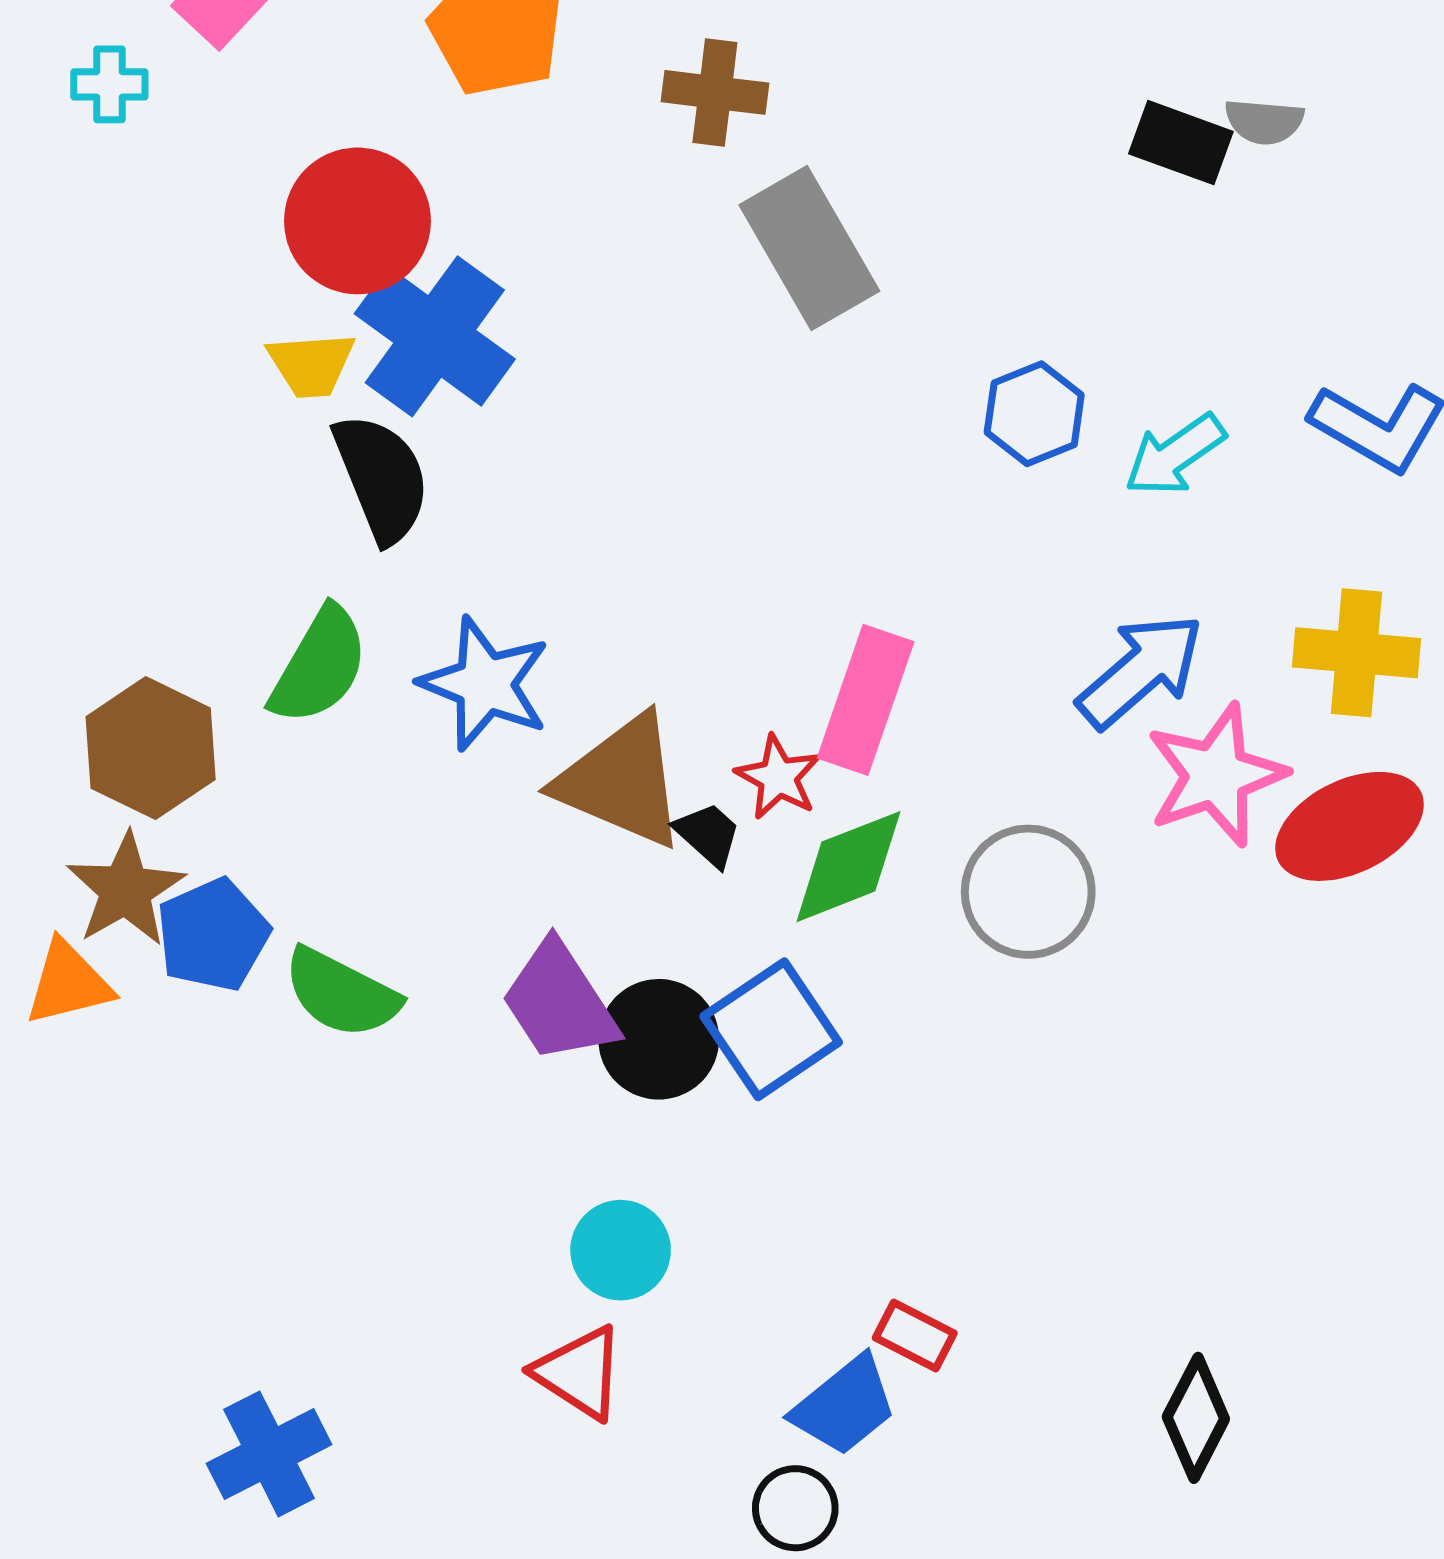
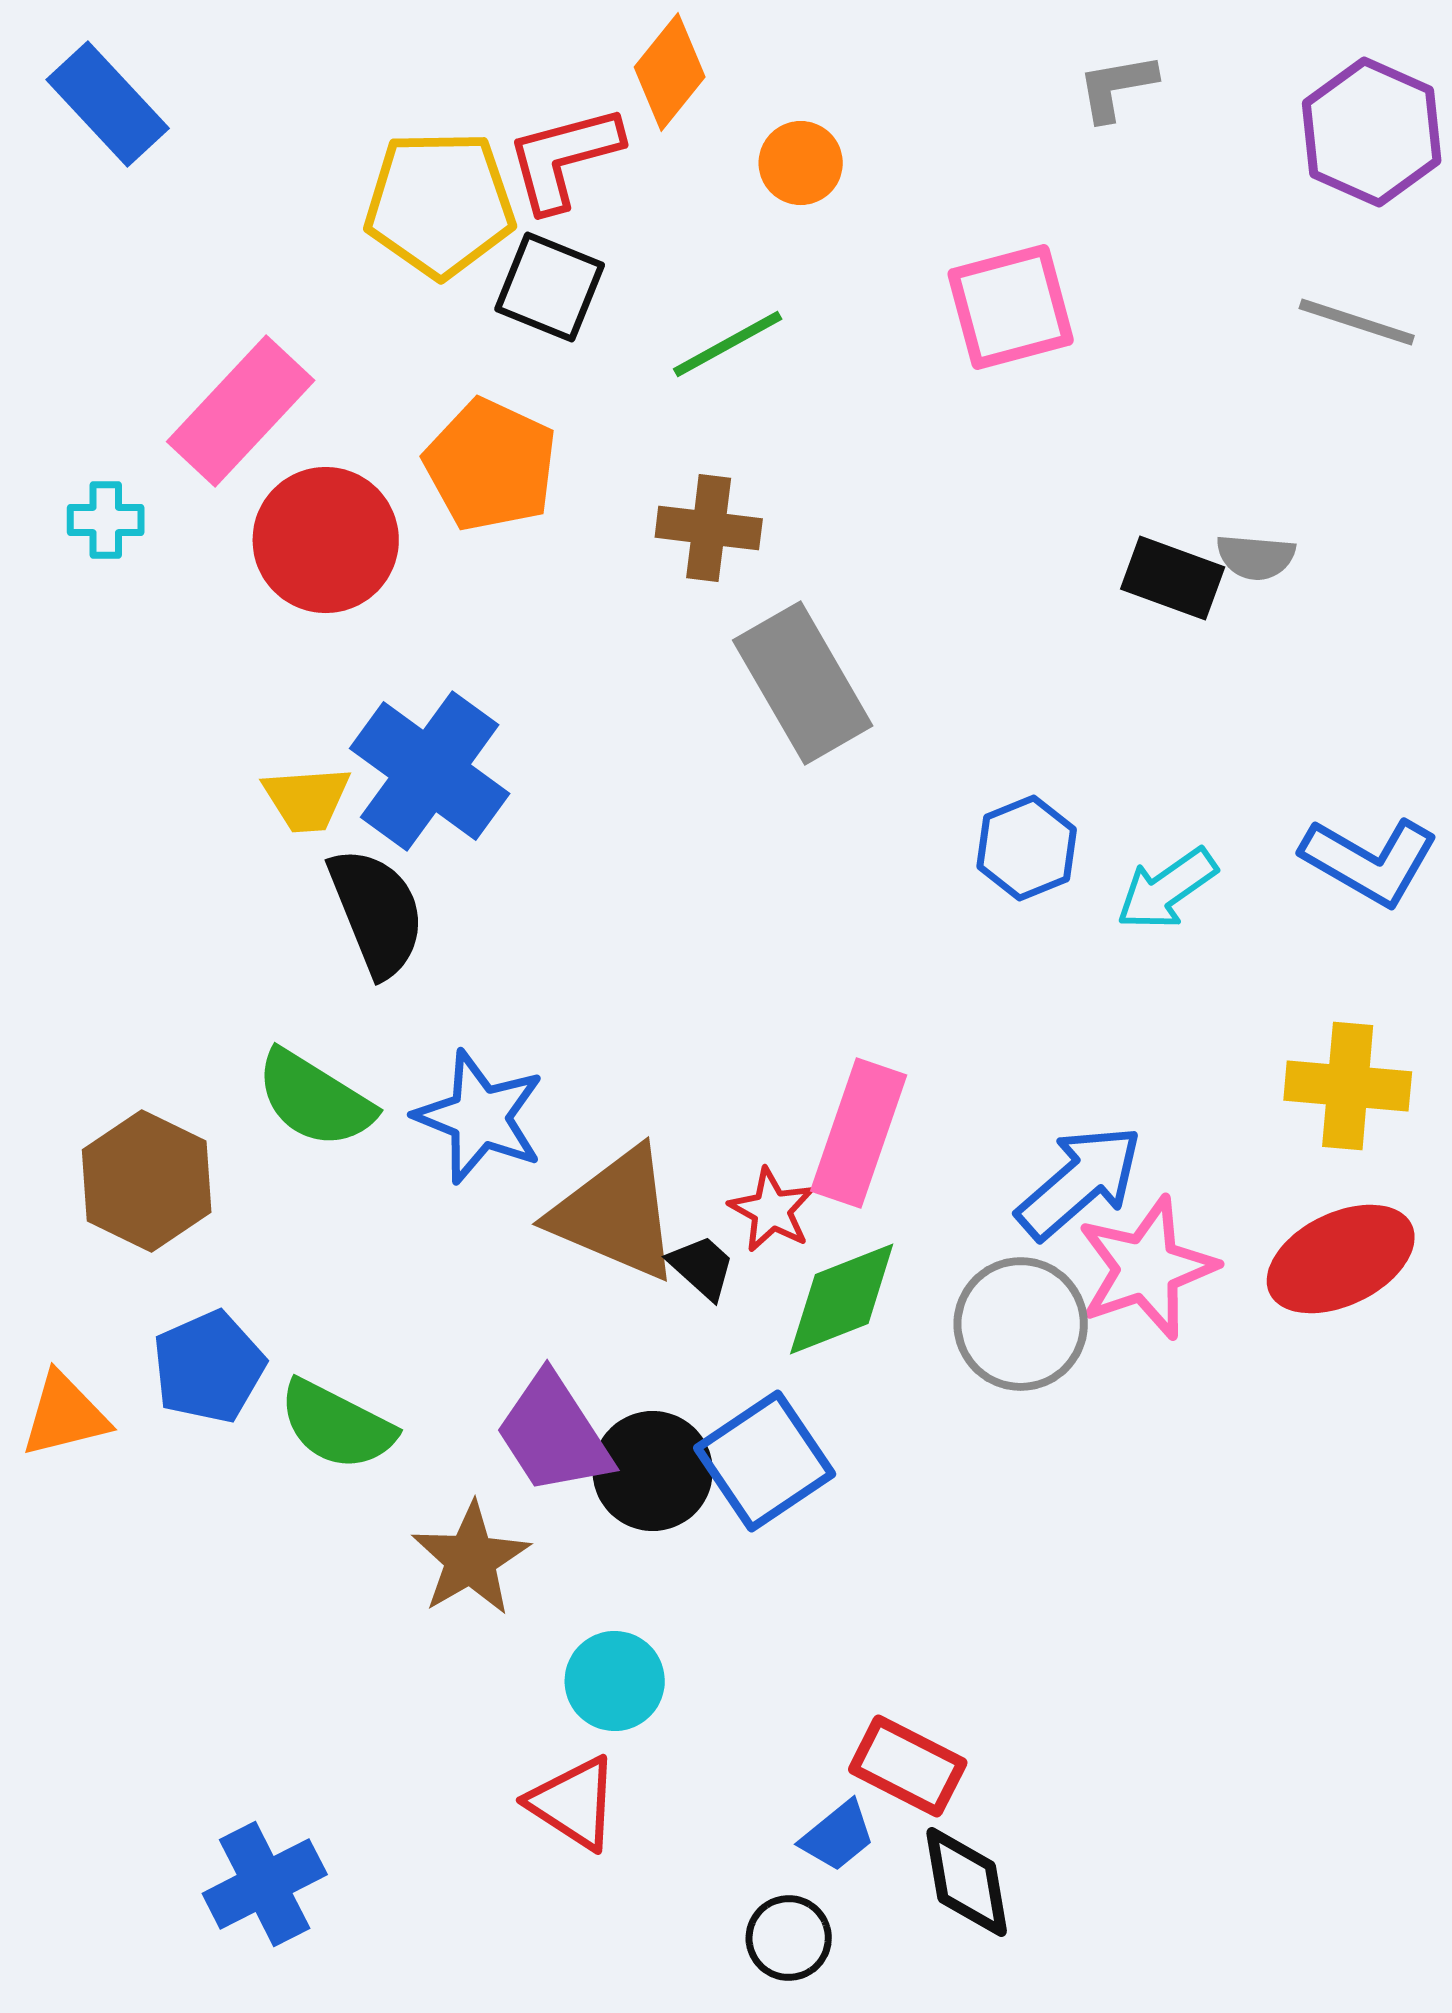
red circle: (357, 221) -> (326, 540), moved
green semicircle: (319, 666) -> (315, 1099), turned 92
blue arrow: (1141, 671) -> (1080, 1182), moved
pink star: (1216, 775) -> (1147, 1268), moved
brown star: (126, 890) -> (471, 1559), moved
red rectangle: (915, 1335) -> (908, 1766), size x1.4
blue trapezoid: (844, 1406) -> (838, 1836), size x0.7
black diamond: (1196, 1418) -> (967, 1882), moved, turned -37

